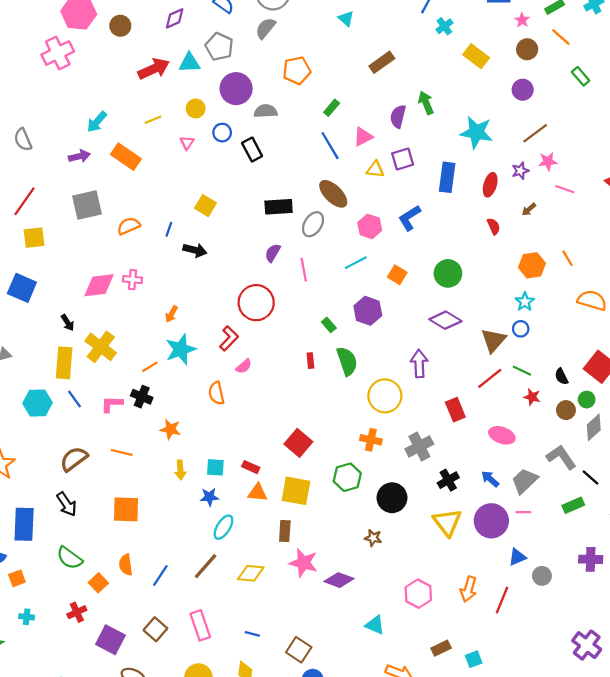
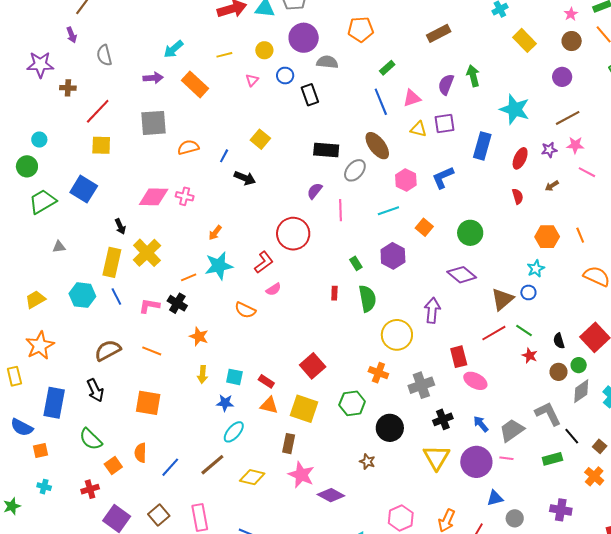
orange semicircle: (216, 393) -> (245, 310), turned -60
pink ellipse: (502, 435) -> (475, 381), moved

